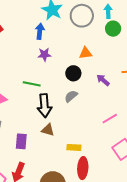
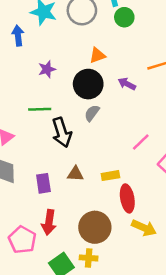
blue arrow: (40, 31) -> (18, 36), moved
black circle: (73, 73) -> (88, 84), size x1.5
pink line: (110, 119) -> (141, 142), moved
brown triangle: (48, 130) -> (75, 174), moved

